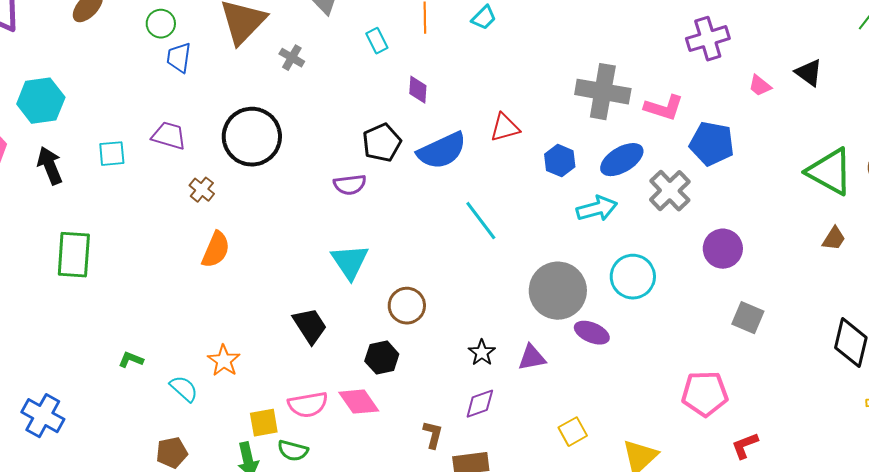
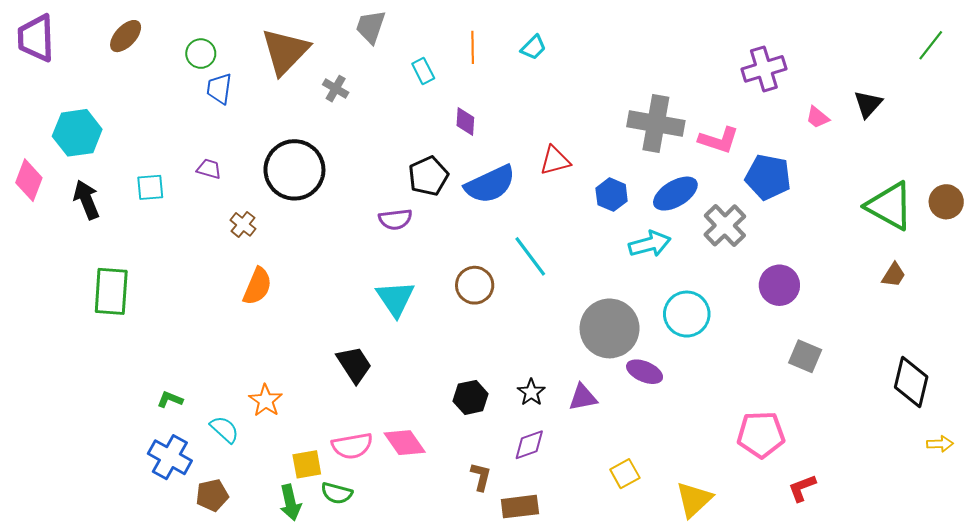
black triangle: (809, 73) -> (868, 104), turned 36
purple trapezoid: (169, 136) -> (209, 169), size x0.7
brown circle: (407, 306) -> (475, 285), moved
black hexagon: (382, 358) -> (471, 397), moved
blue cross: (43, 416) -> (170, 457), moved

